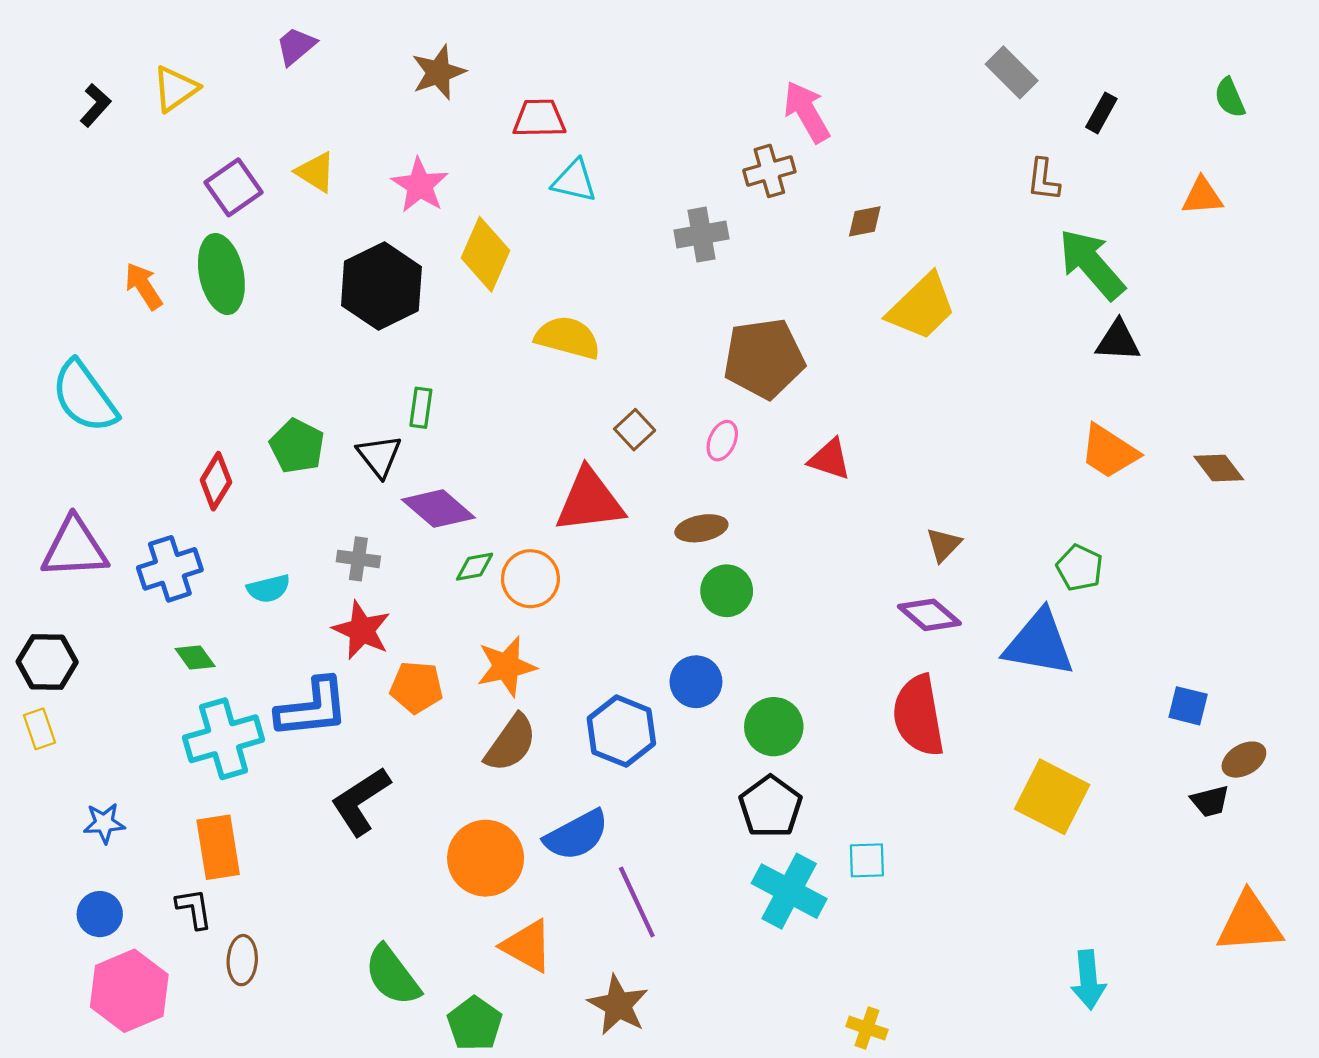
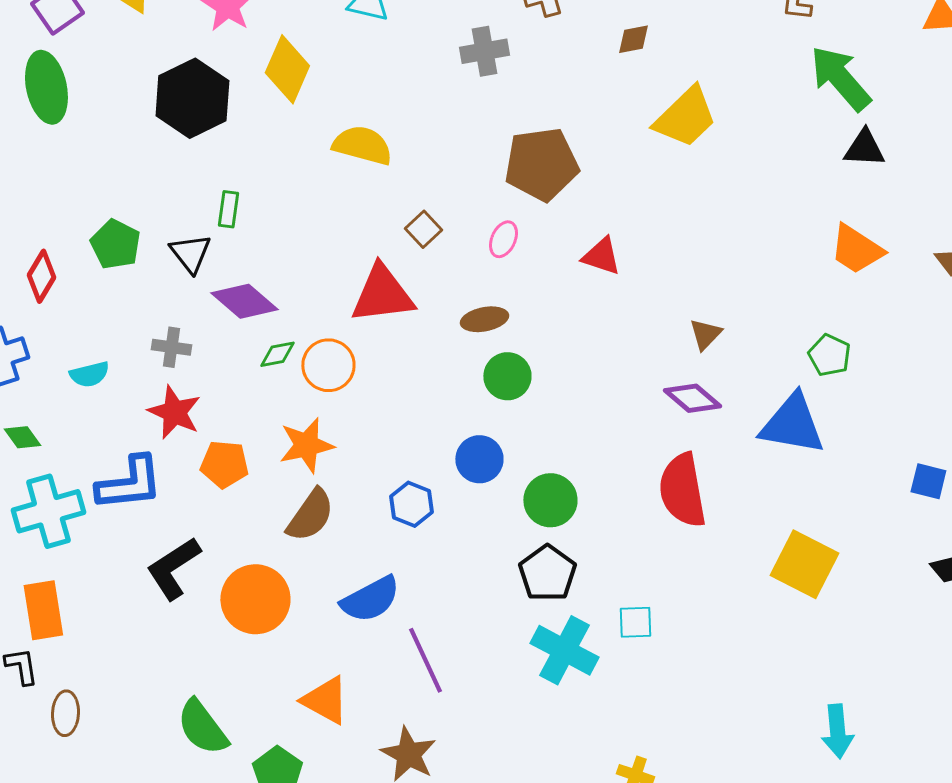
blue hexagon: (621, 731) -> (411, 504), size x0.7
orange circle: (486, 858) -> (255, 599), moved

